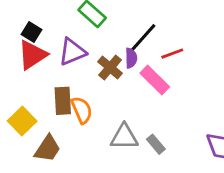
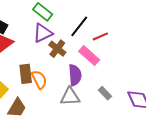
purple triangle: (72, 52) -> (43, 33), moved
purple semicircle: (131, 58) -> (75, 75), moved, size x1.5
gray rectangle: (156, 144) -> (105, 93), moved

